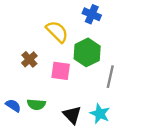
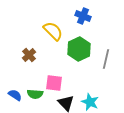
pink square: (61, 71) -> (54, 83), moved
gray line: (110, 77) -> (106, 59), moved

